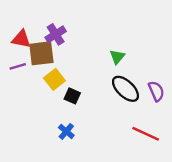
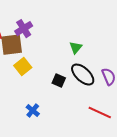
black square: (72, 96) -> (59, 81), moved

